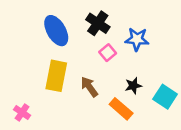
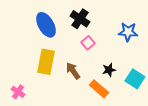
blue star: (137, 39) -> (128, 32), moved

